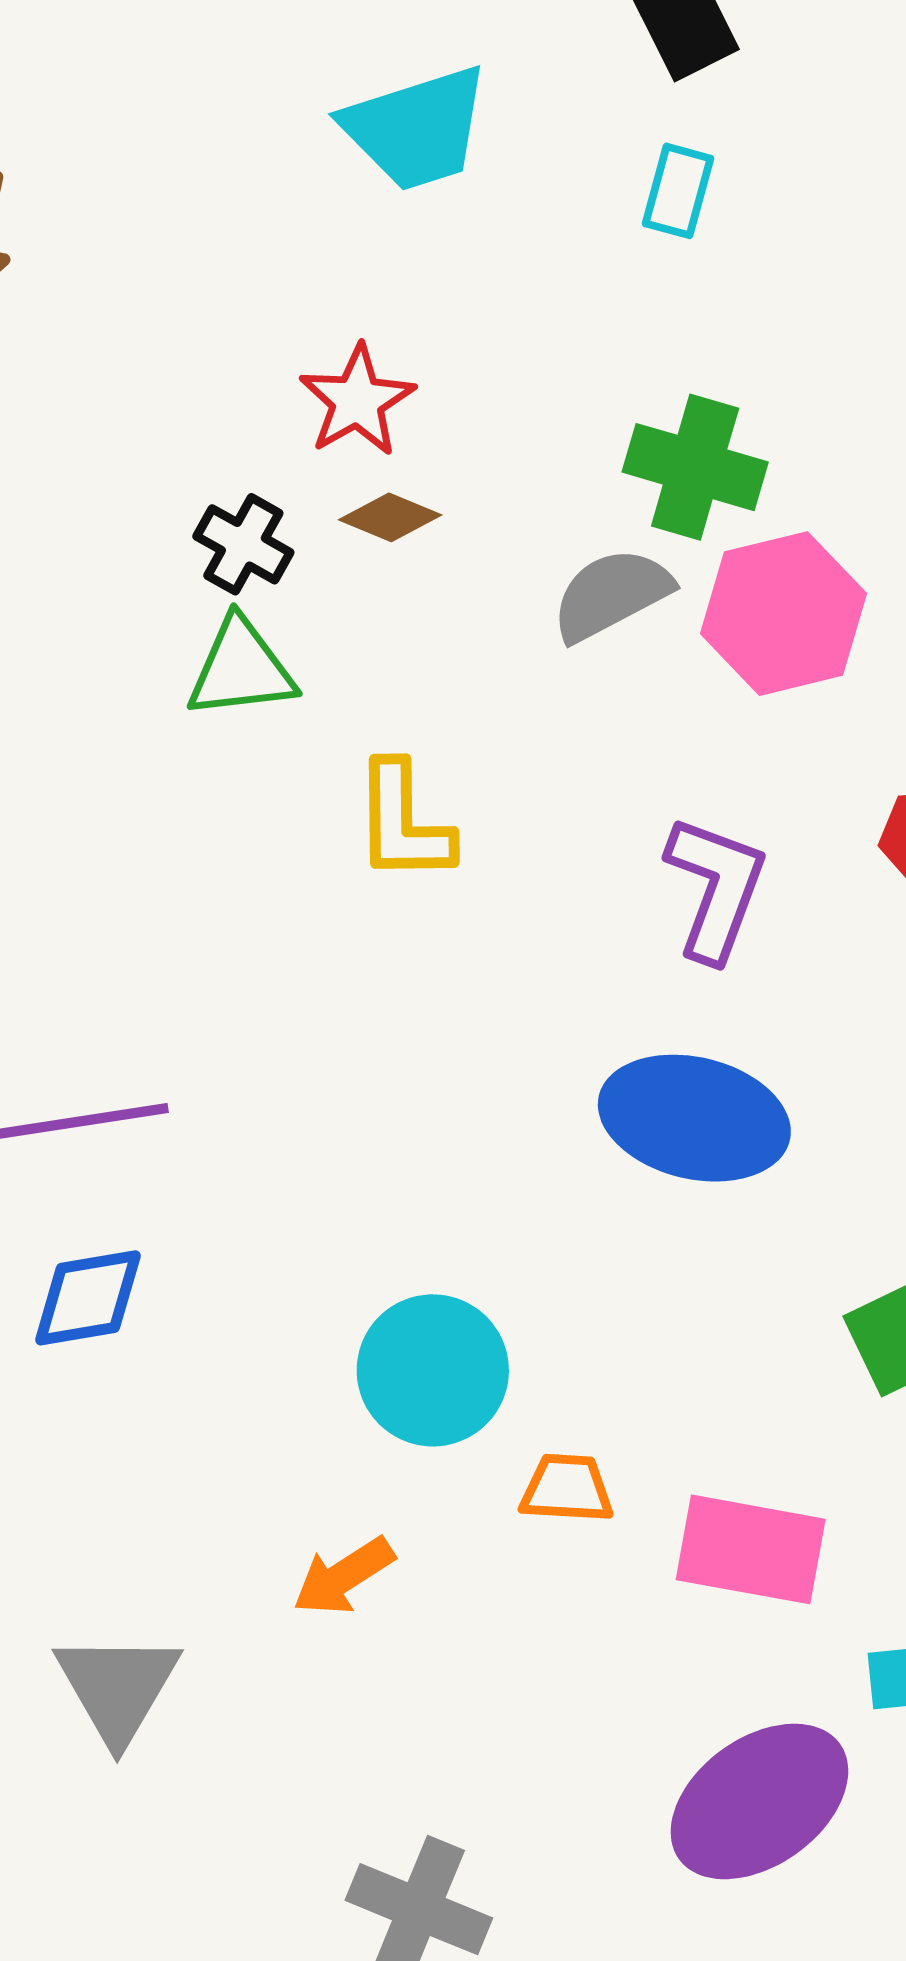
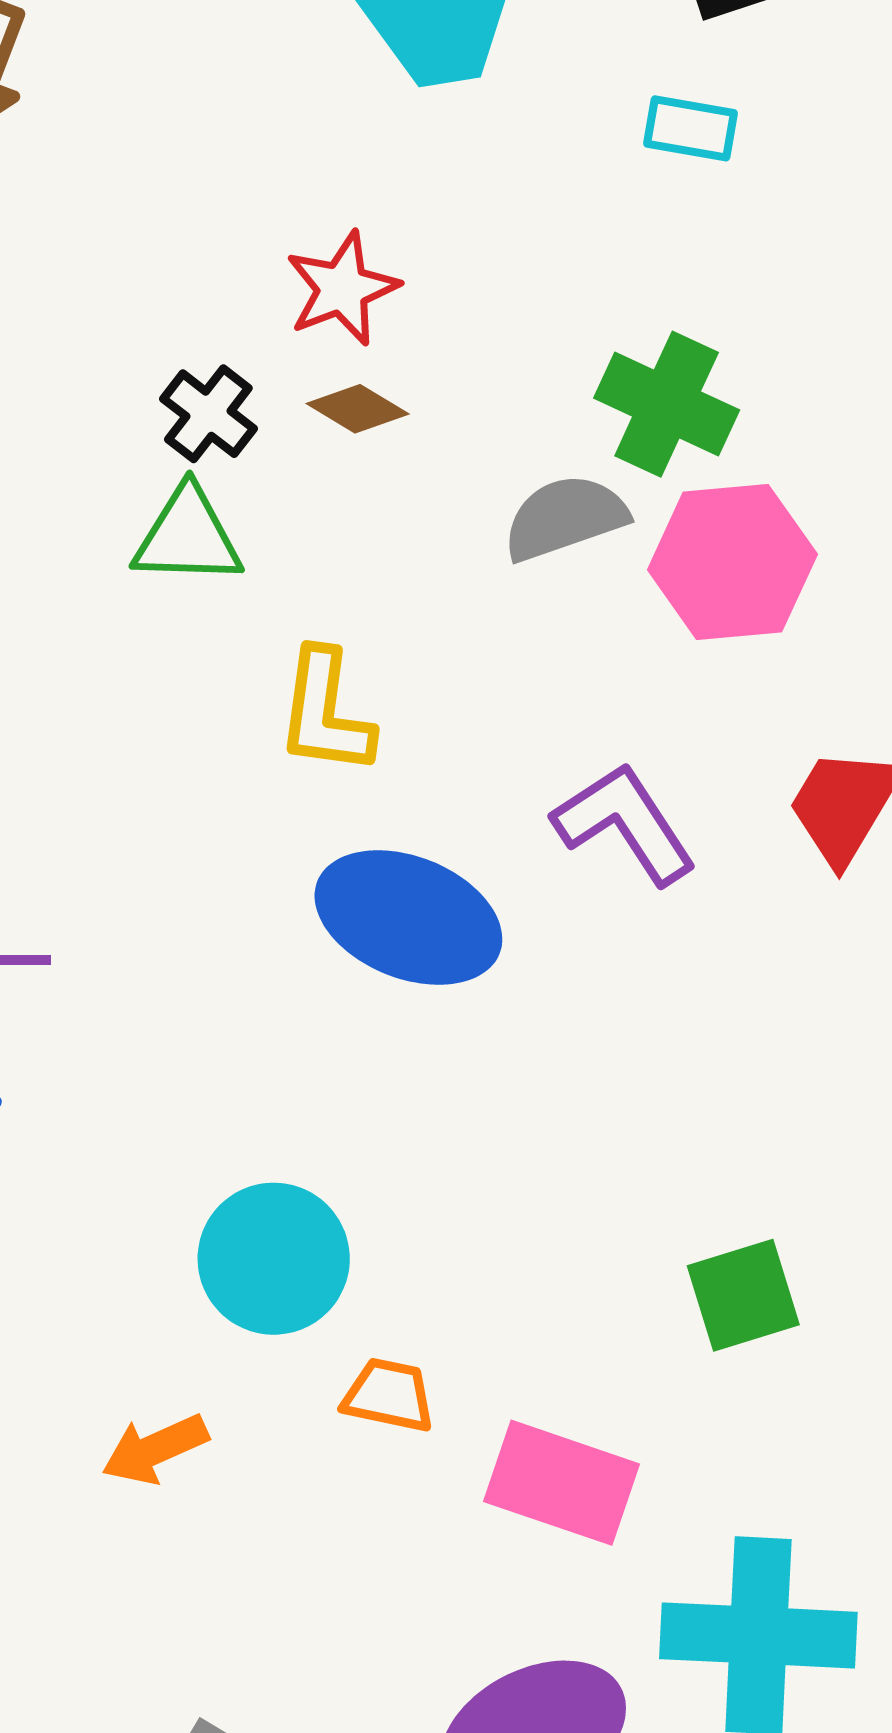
cyan rectangle: (678, 191) -> (690, 128), turned 76
purple L-shape: (716, 888) -> (625, 824), turned -62
blue ellipse: (694, 1118) -> (408, 918), moved

